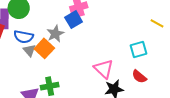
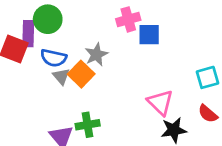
blue square: (74, 20) -> (149, 35), moved, turned 30

